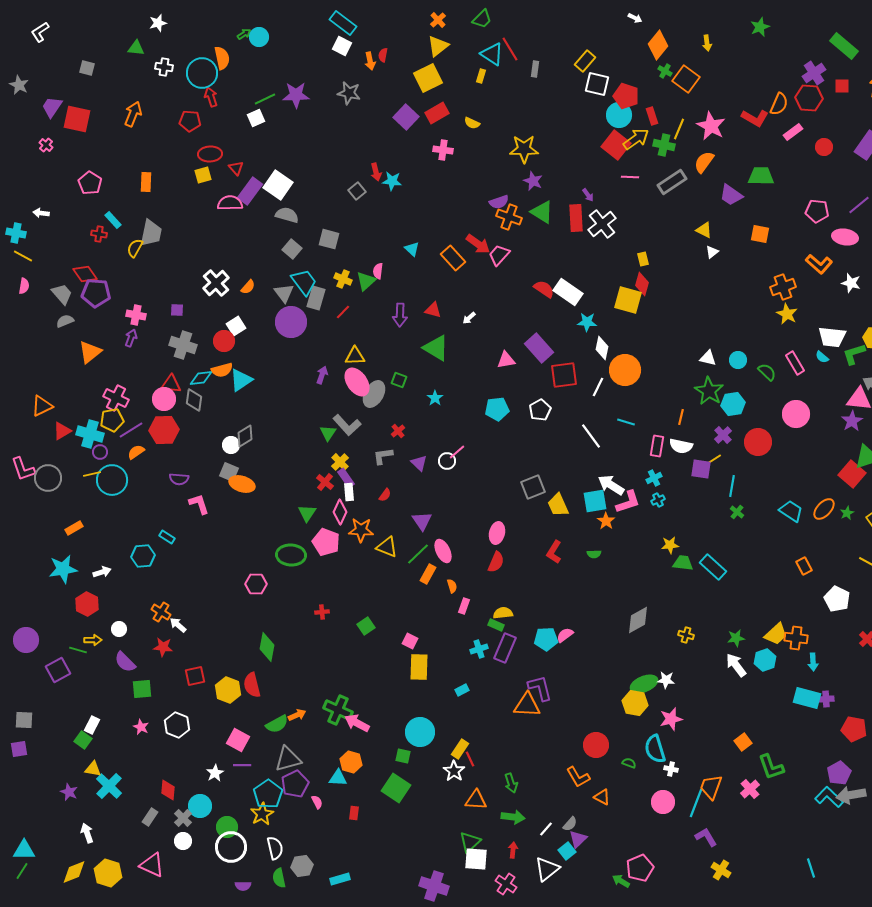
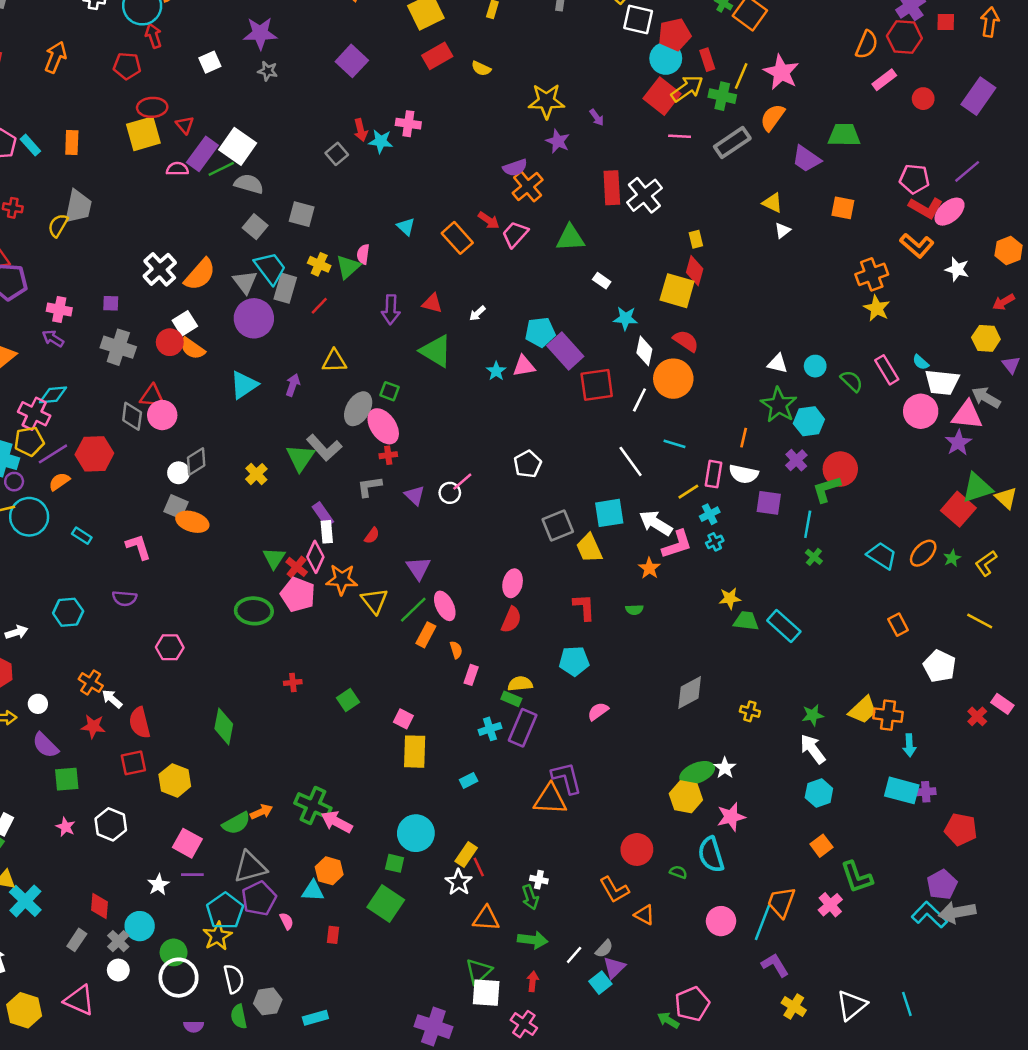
gray star: (349, 93) -> (268, 71), moved, size x0.7
red pentagon: (626, 96) -> (675, 35), turned -30
green line: (265, 99) -> (221, 169), moved
purple square: (406, 117) -> (352, 61), moved
red L-shape: (755, 118) -> (926, 208), moved
pink cross: (443, 150) -> (408, 124), moved
yellow square: (203, 175) -> (143, 134), size x1.6
purple arrow: (588, 195) -> (597, 117), moved
pink semicircle: (230, 203) -> (177, 169), size x0.7
green triangle: (542, 212) -> (570, 238), moved, turned -35
orange cross: (509, 217) -> (528, 186), turned 30
cyan rectangle: (113, 220) -> (30, 145), moved
pink ellipse: (845, 237) -> (950, 212), turned -50
red arrow: (478, 244) -> (489, 220), size x0.7
orange semicircle: (248, 287) -> (200, 274), size x1.8
red semicircle: (544, 289) -> (686, 341), moved
white rectangle: (568, 292) -> (602, 281), size x0.5
white trapezoid: (832, 337) -> (942, 382), moved
purple arrow: (131, 338) -> (53, 338), turned -78
green L-shape: (854, 354) -> (826, 489), moved
orange semicircle: (222, 370) -> (192, 348), moved, turned 50
cyan diamond: (201, 378) -> (53, 395), moved
cyan triangle: (241, 380) -> (244, 385), moved
pink ellipse: (357, 382) -> (383, 426), moved
red triangle: (171, 384) -> (152, 396), moved
cyan star: (435, 398) -> (496, 371), moved
pink circle: (164, 399) -> (162, 415), moved
cyan pentagon: (497, 409) -> (540, 332), moved
white pentagon: (540, 410) -> (528, 464), moved
pink circle: (796, 414) -> (921, 411), moved
red cross: (398, 431) -> (388, 455), turned 32
green triangle: (328, 433) -> (300, 458), size x1.4
yellow line: (713, 460) -> (688, 492), moved
yellow cross: (340, 462) -> (256, 474), moved
purple semicircle: (179, 479) -> (125, 598), moved
red cross: (325, 482) -> (297, 567), moved
cyan square: (595, 501) -> (609, 513), moved
cyan rectangle: (167, 537) -> (82, 536), moved
yellow triangle: (387, 547) -> (374, 601), turned 30
red L-shape: (554, 552) -> (584, 607), turned 145
pink hexagon: (256, 584) -> (170, 647), moved
cyan pentagon: (546, 639) -> (574, 661), moved
cyan hexagon: (765, 660) -> (819, 793), moved
white star: (666, 680) -> (725, 768), turned 30
red semicircle: (252, 685) -> (140, 723), moved
white cross: (671, 769) -> (539, 880), moved
white triangle: (547, 869) -> (852, 1005), moved

